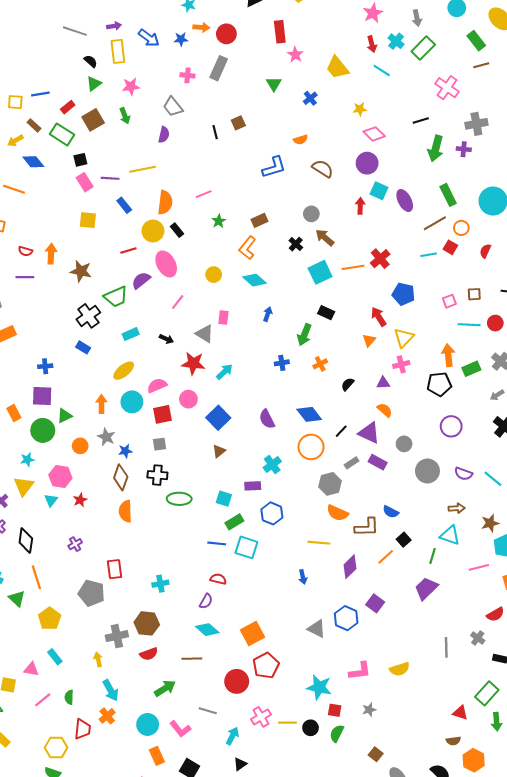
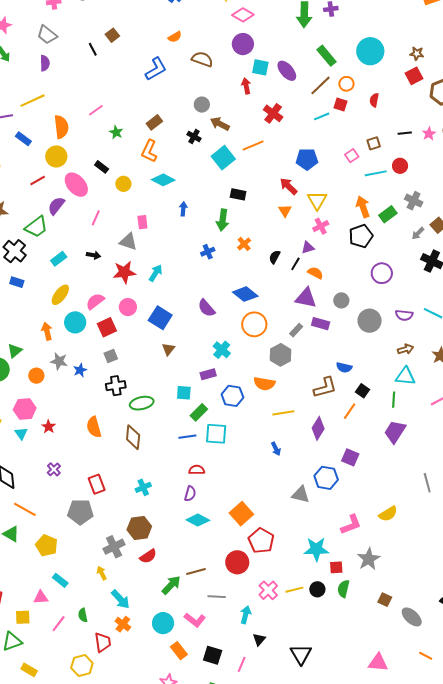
black rectangle: (177, 230) -> (102, 167), moved
red cross: (380, 259) -> (273, 113), moved
black line: (341, 431) -> (295, 264), moved
brown diamond: (121, 477) -> (133, 437), moved
orange semicircle: (337, 513) -> (264, 384), moved
orange line: (36, 577) -> (25, 509), turned -30
brown line: (192, 659) -> (196, 571), moved
gray star: (369, 710) -> (369, 559), size x1.6

